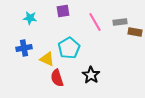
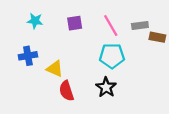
purple square: (63, 11) -> (75, 23), moved
cyan pentagon: (69, 48) -> (112, 56), moved, turned 30

